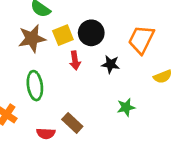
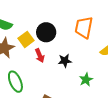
black star: (111, 64) -> (65, 61), moved

